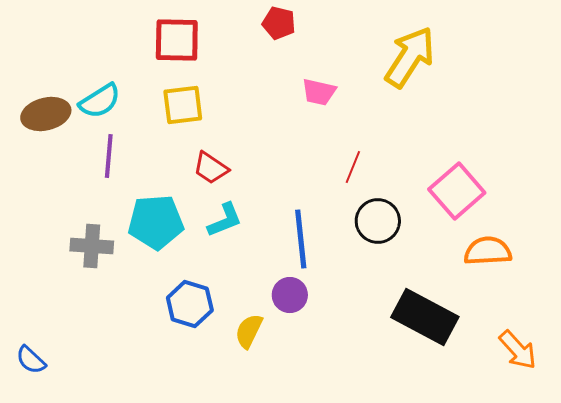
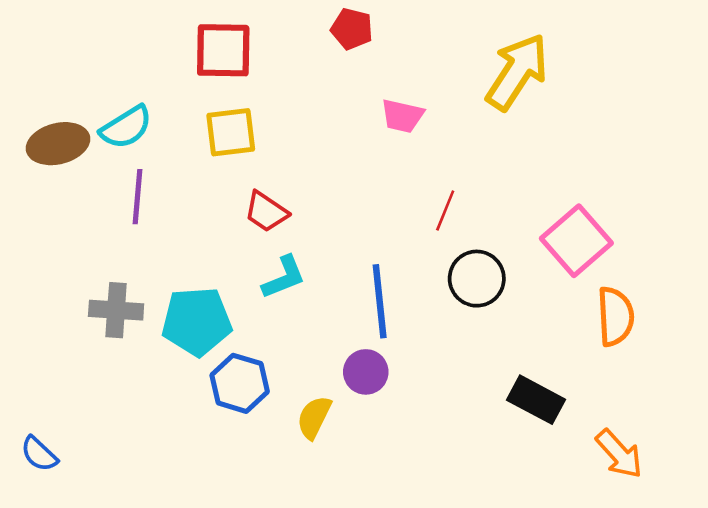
cyan pentagon: (156, 222) -> (197, 321), moved
orange semicircle: (488, 251) -> (615, 316), turned 90
black rectangle: (425, 317) -> (536, 400), size x0.7
orange arrow: (518, 350) -> (619, 454), moved

